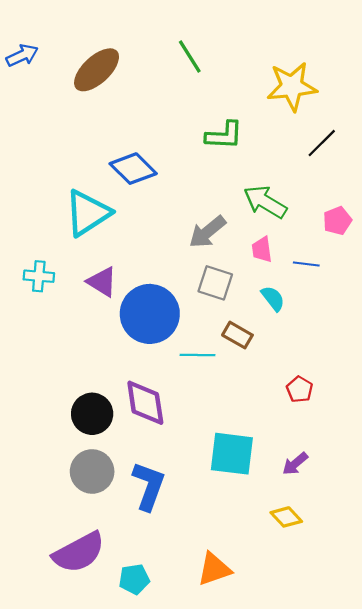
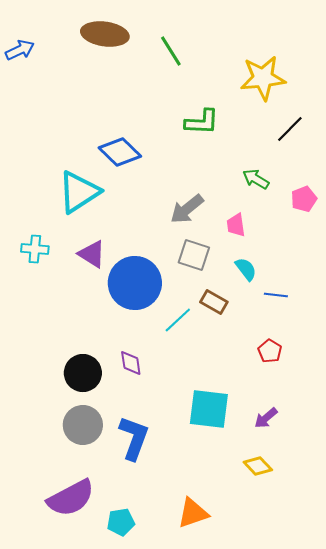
brown ellipse: (97, 70) -> (105, 34), moved, turned 51
green arrow: (265, 202) -> (256, 179), moved, size x0.7
blue line: (306, 264) -> (276, 295), moved
cyan line: (197, 355) -> (178, 320), turned -44
purple diamond: (145, 403) -> (131, 363), size x0.6

